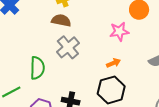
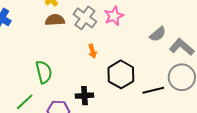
gray cross: (68, 47) -> (85, 18), moved
orange arrow: (113, 63) -> (92, 51), moved, turned 112

